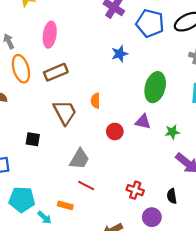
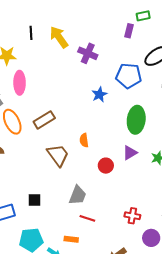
blue pentagon: (150, 23) -> (129, 76), moved
pink ellipse: (50, 35) -> (20, 83), moved
purple triangle: (143, 122) -> (130, 153), turned -35
black square: (33, 139) -> (35, 200), moved

